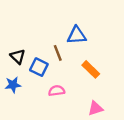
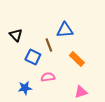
black triangle: (18, 56) -> (16, 35), moved
blue star: (13, 85) -> (25, 88), moved

